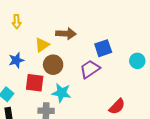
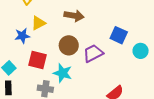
yellow triangle: (42, 45) -> (38, 23), moved
blue square: (103, 48) -> (119, 35), moved, turned 36
brown circle: (53, 65) -> (69, 45), moved

